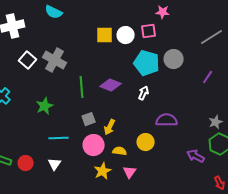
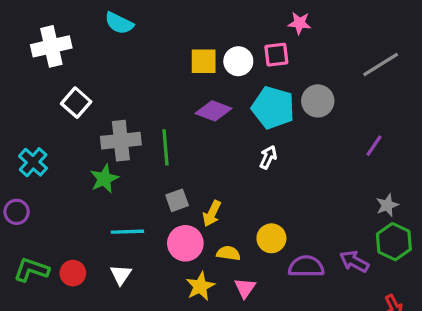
gray cross: (55, 60) -> (121, 141), moved, turned -35
purple line: (208, 77) -> (374, 146), moved
purple diamond: (111, 85) -> (213, 111), moved
purple semicircle: (167, 120) -> (306, 266), moved

